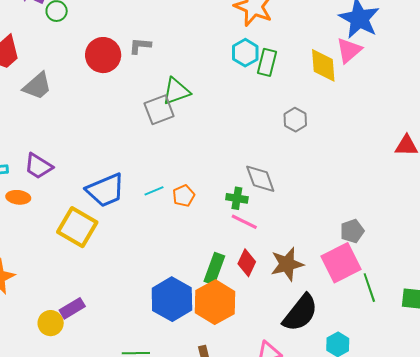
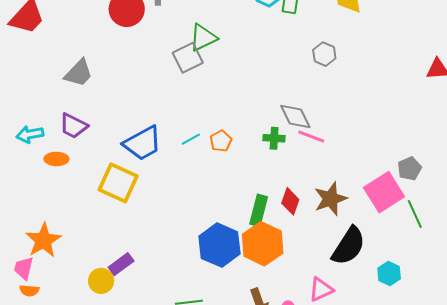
gray trapezoid: (37, 86) -> (79, 73), moved
pink line: (244, 222) -> (311, 136), moved
gray pentagon: (352, 231) -> (409, 169), moved

